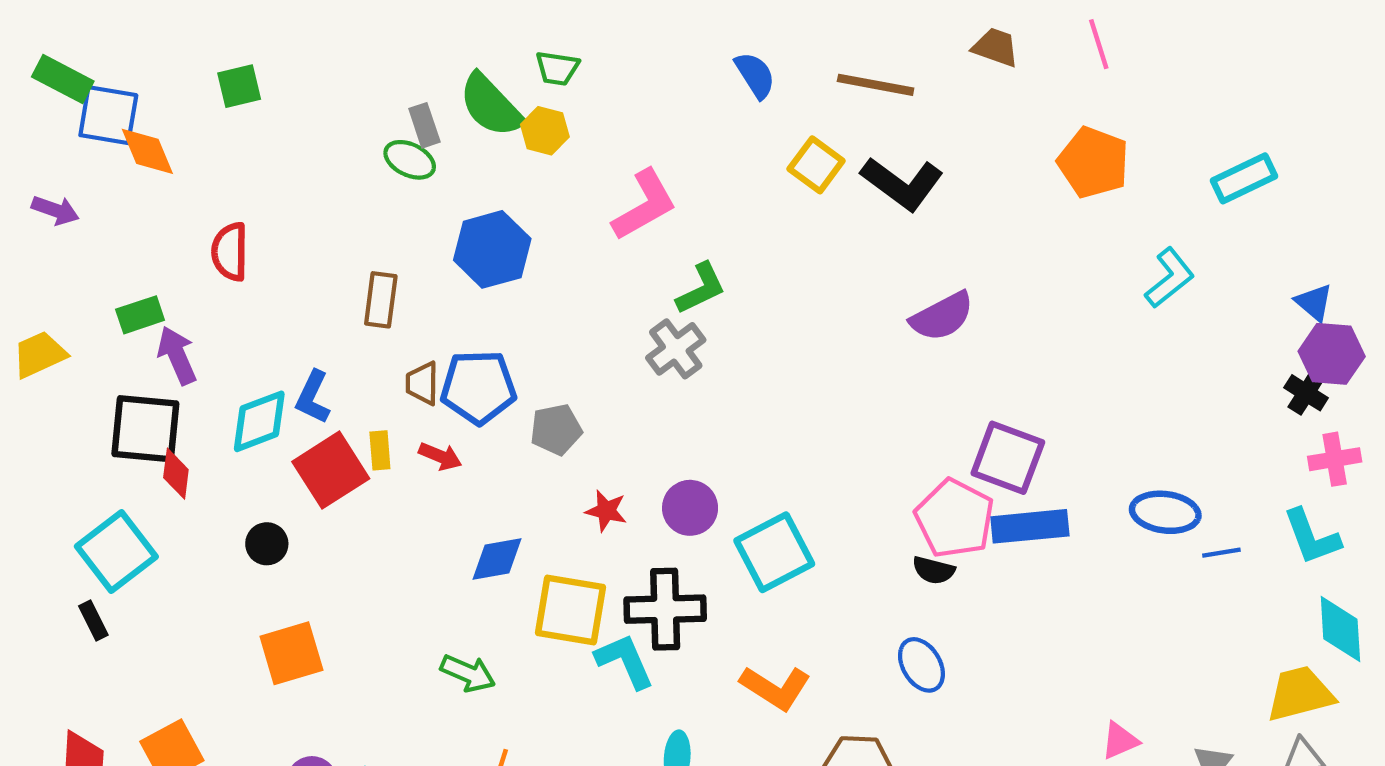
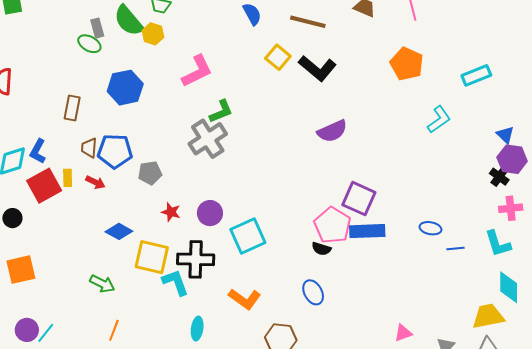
gray cross: (676, 349) -> (208, 139), size x1.4
blue ellipse: (1165, 512) -> (430, 228), size x0.7
blue diamond: (497, 559) -> (119, 231), turned 36

